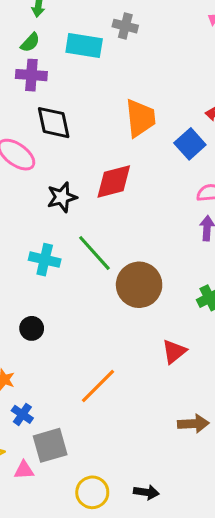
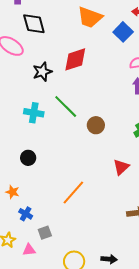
orange trapezoid: (140, 118) -> (90, 17), turned 120
brown circle: (139, 285) -> (96, 125), size x0.6
gray square: (50, 445) -> (45, 233), size x0.6

